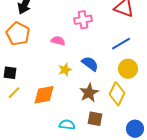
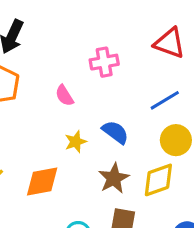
pink semicircle: (58, 41) -> (64, 96), turned -136
yellow diamond: (117, 94) -> (158, 180), turned 45

